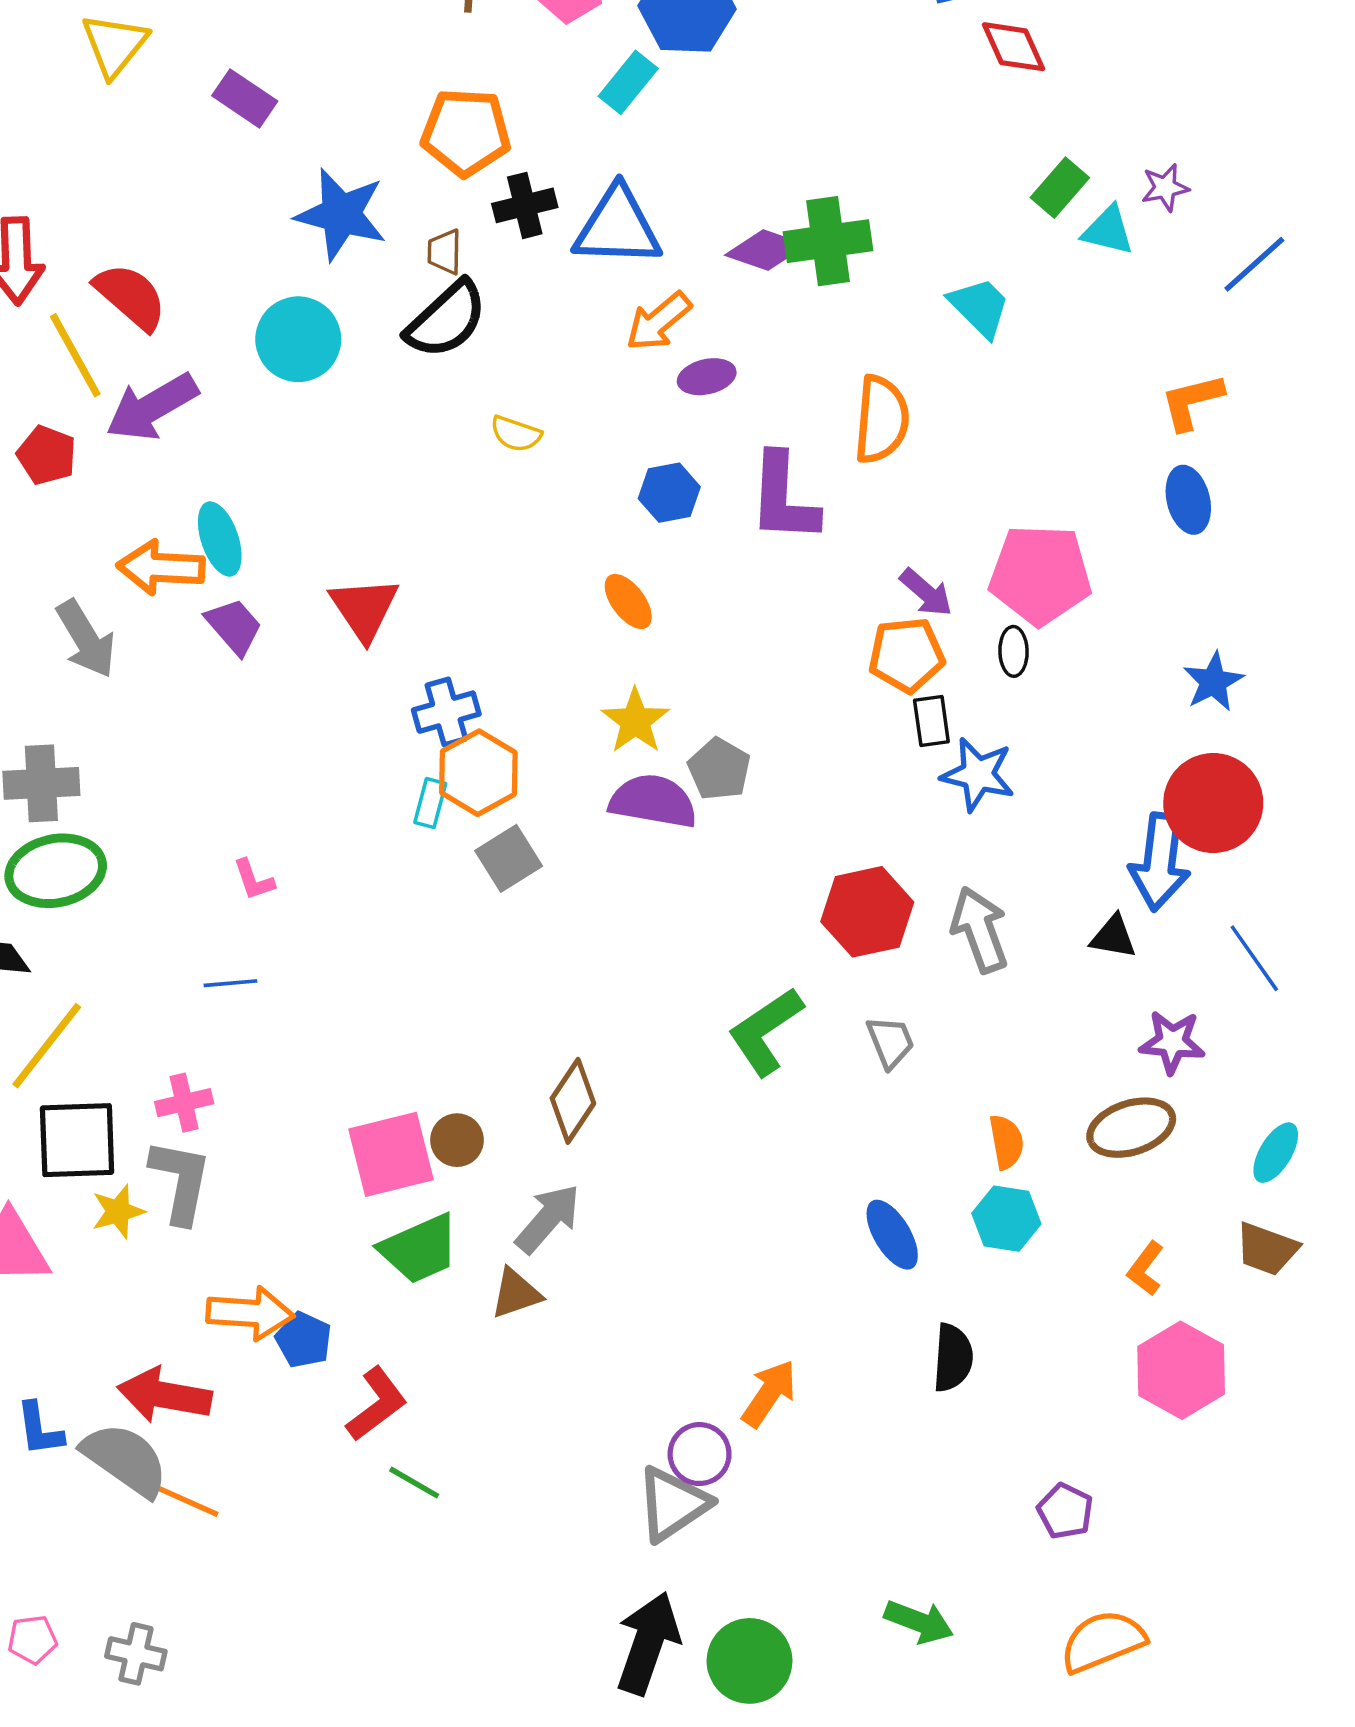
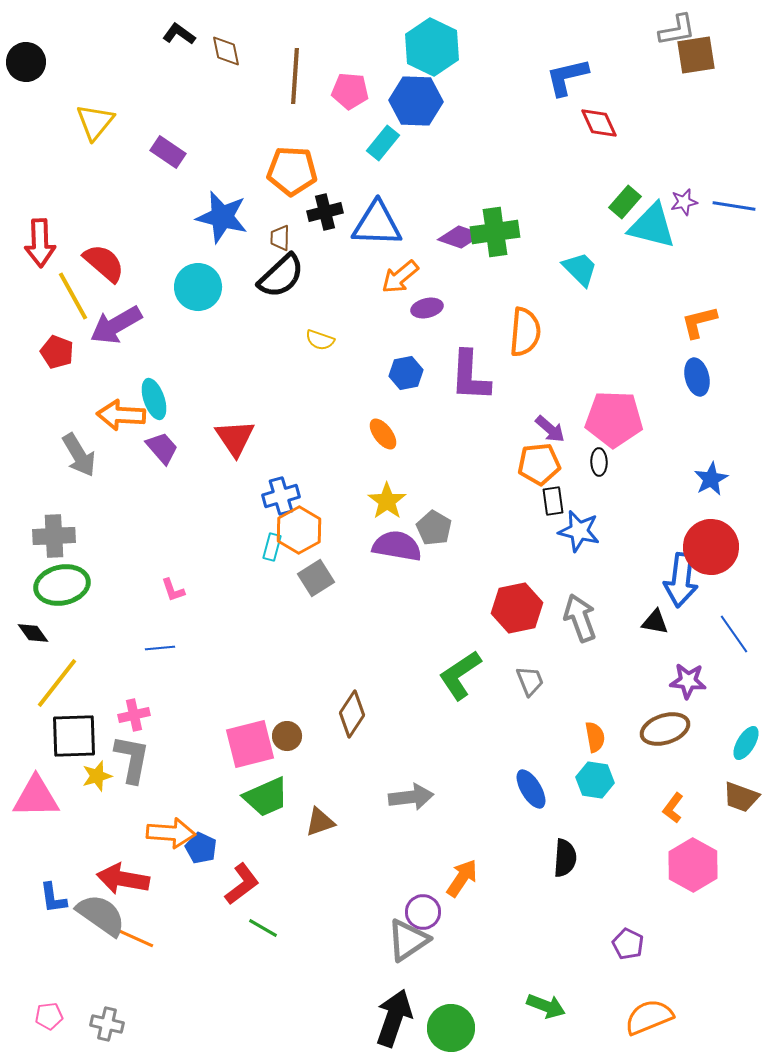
cyan triangle: (1108, 230) -> (652, 226), size x1.6
blue line: (1254, 264) -> (734, 206), moved, turned 51
gray arrow: (548, 1219) -> (411, 797), moved, turned 42

